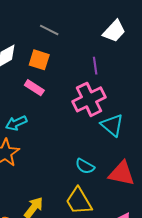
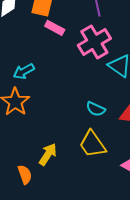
pink rectangle: (34, 88) -> (55, 28), moved

